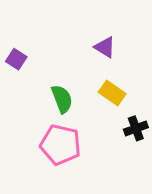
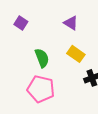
purple square: (16, 59) -> (21, 23), moved

